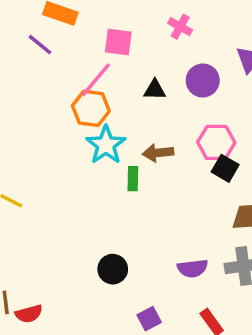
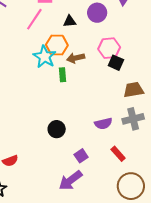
orange hexagon: (91, 108) -> (57, 45), moved

